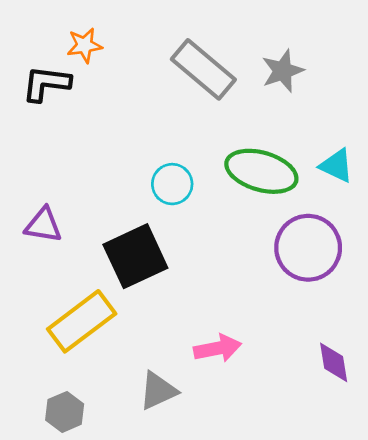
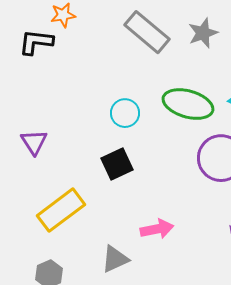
purple triangle: (43, 225) -> (34, 142), turned 48
black square: (135, 256) -> (117, 164), moved, size x0.7

